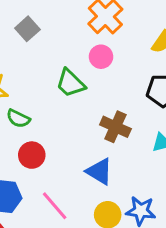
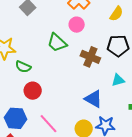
brown cross: (115, 127) -> (90, 57), moved
blue triangle: (99, 171) -> (93, 99), moved

